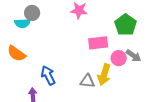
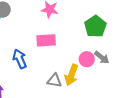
pink rectangle: (98, 43) -> (46, 40), moved
blue arrow: (48, 75) -> (20, 59), moved

